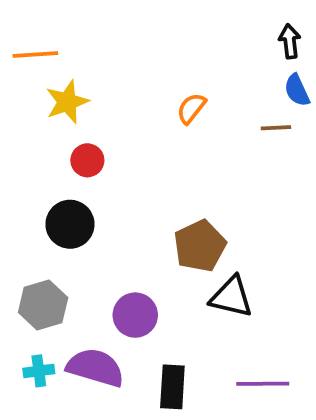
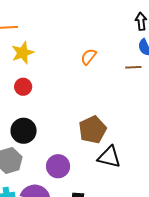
red circle: (87, 160) -> (23, 87), moved
black circle: (70, 224) -> (24, 131), moved

